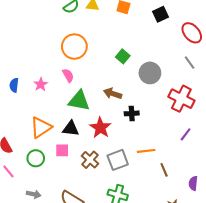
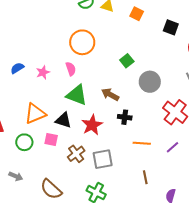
black square: (160, 14) -> (171, 27), turned 35
blue semicircle: (14, 85) -> (17, 68), turned 40
orange line: (146, 151) -> (142, 143), moved

